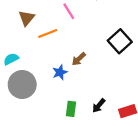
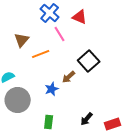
black square: (120, 41) -> (89, 61), moved
green rectangle: (71, 109) -> (49, 122), moved

